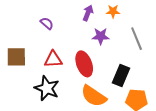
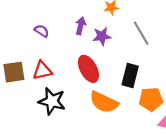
purple arrow: (88, 13) -> (81, 26), moved
red triangle: (53, 59) -> (42, 71), moved

